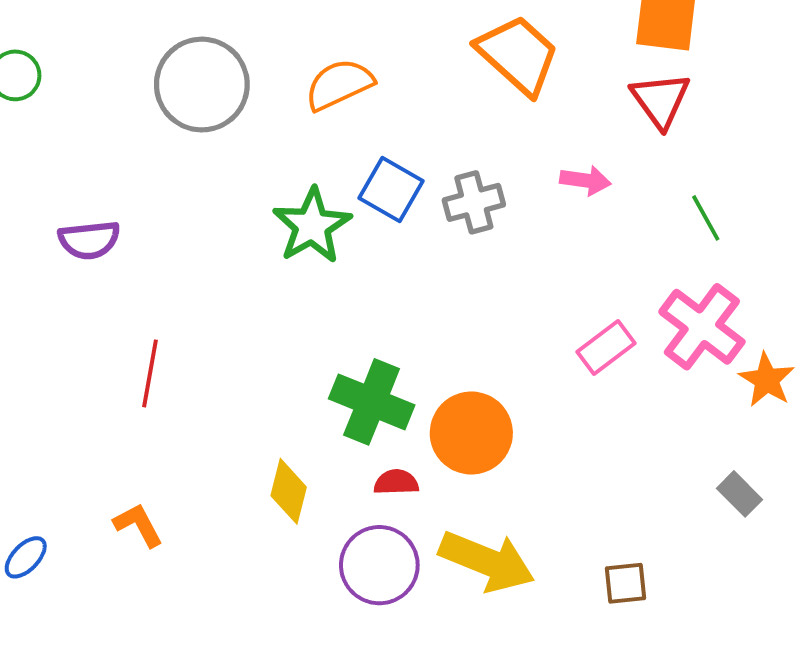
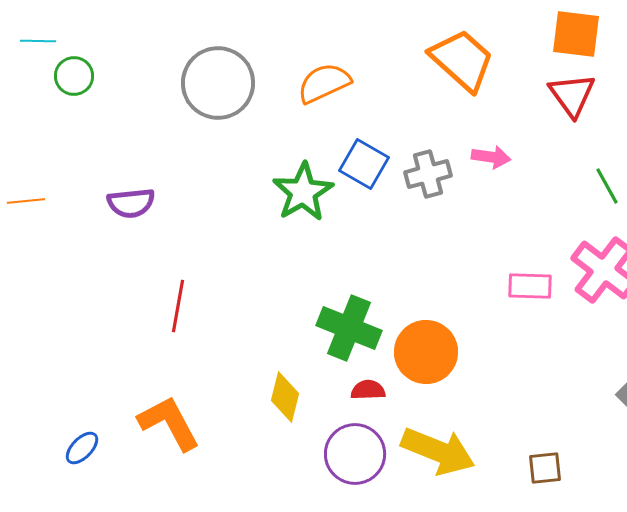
pink arrow: (585, 180) -> (491, 157), moved
pink rectangle: (606, 348) -> (530, 286), turned 39
orange L-shape: (138, 525) -> (169, 423), size x1.6

